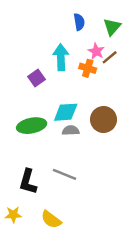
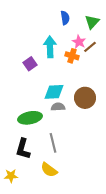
green ellipse: (32, 126) -> (30, 118), moved
gray line: (64, 174) -> (53, 143), turned 54
yellow semicircle: (51, 219) -> (49, 170), moved

